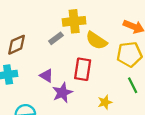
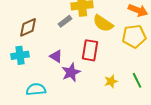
green line: (133, 85) -> (137, 80), moved

